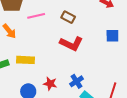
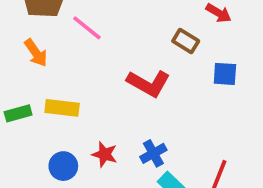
pink line: (36, 16) -> (87, 28), turned 48
brown rectangle: (68, 17) -> (186, 41), moved

